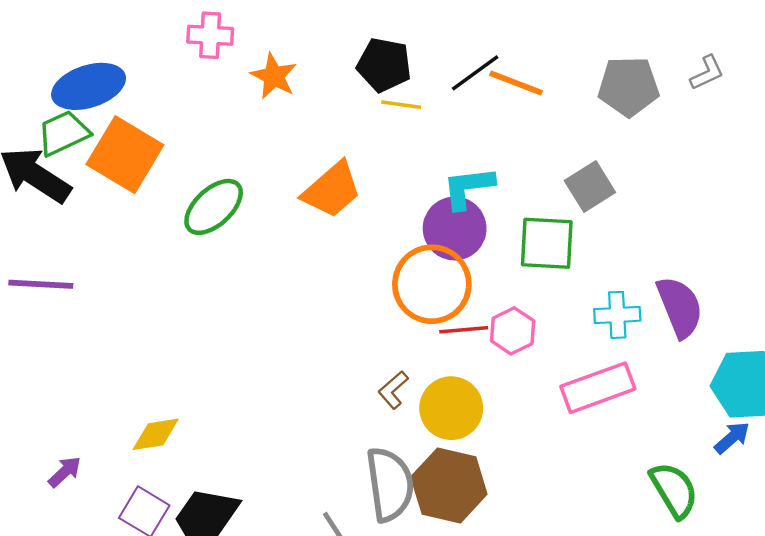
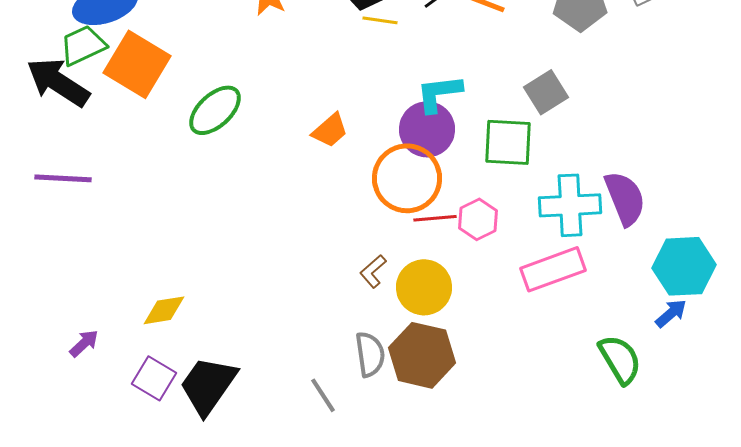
orange trapezoid: (332, 190) -> (330, 130), moved, size x0.7
cyan cross: (617, 315) -> (570, 205), size x1.5
gray semicircle: (390, 484) -> (370, 354), size x0.7

